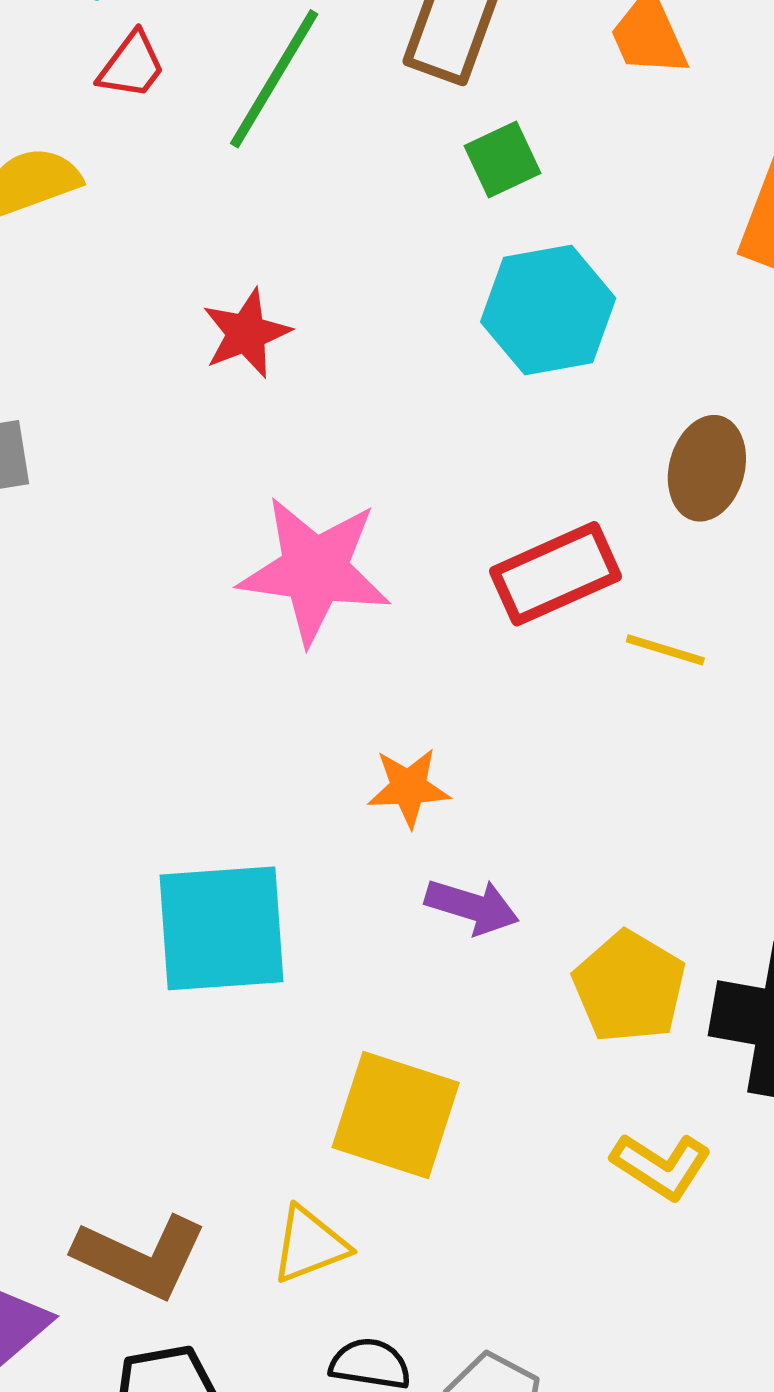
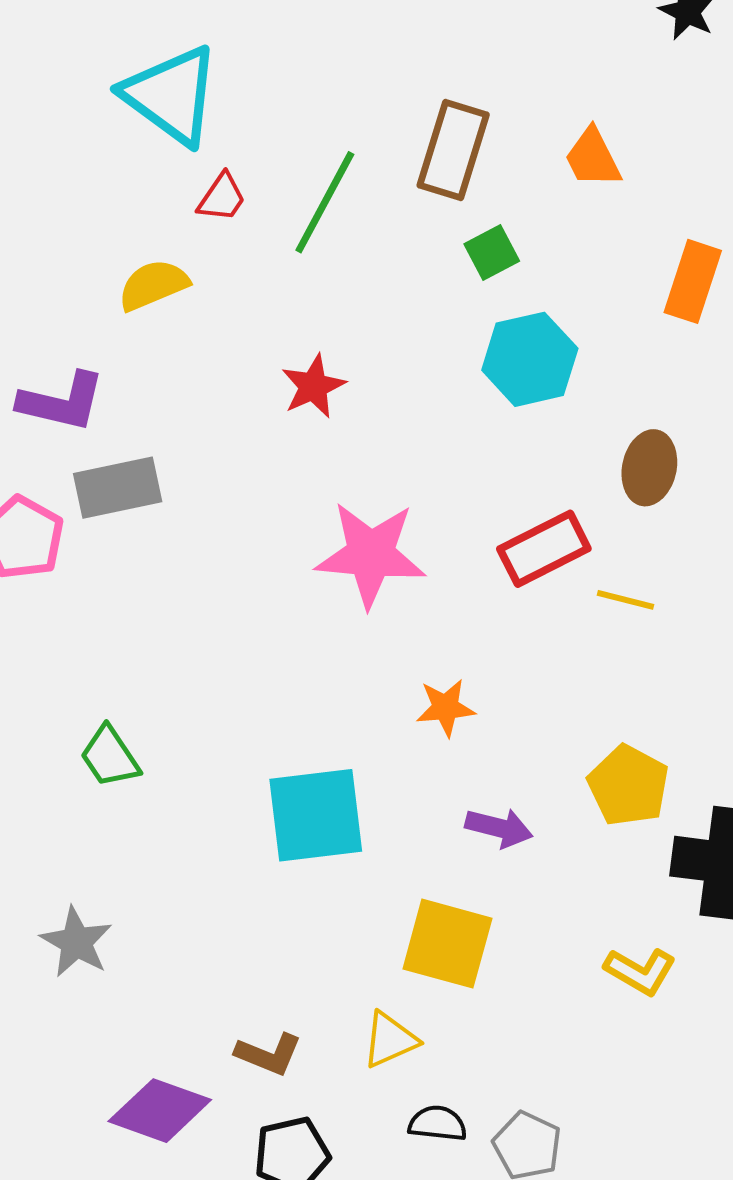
purple arrow: (472, 906) -> (499, 828), moved
yellow pentagon: (629, 987) -> (628, 786), moved
brown L-shape: (141, 1257) -> (269, 1054), size x0.7

